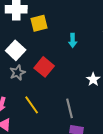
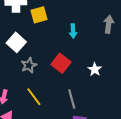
red square: (44, 67) -> (61, 63), moved
gray star: (17, 73) -> (29, 65), moved

